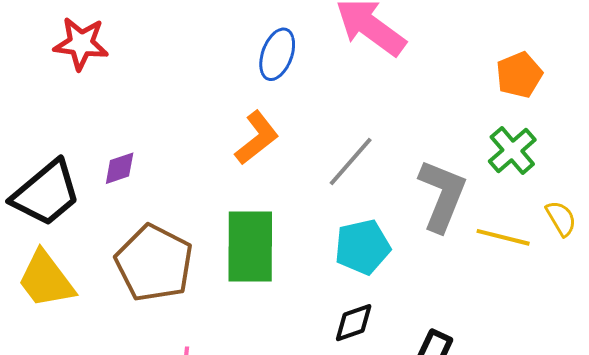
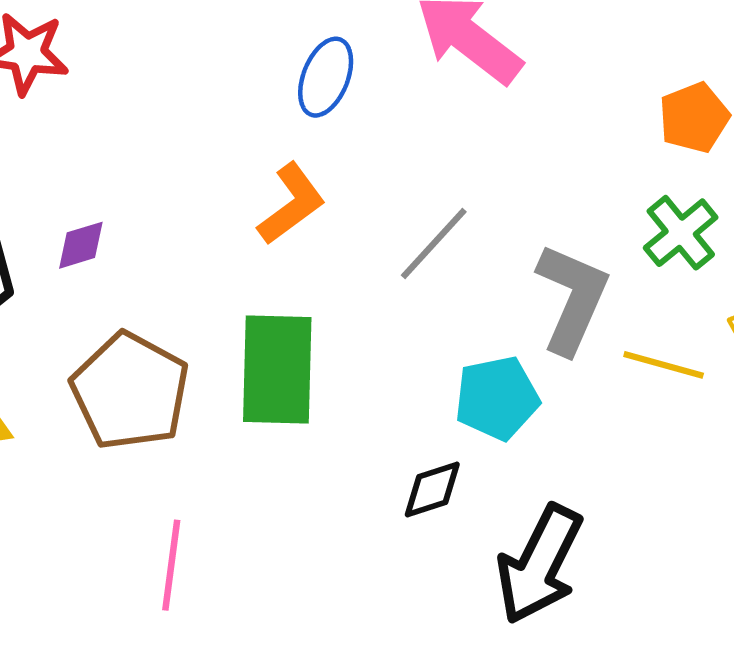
cyan pentagon: (362, 247) -> (497, 398), moved

